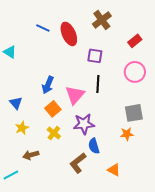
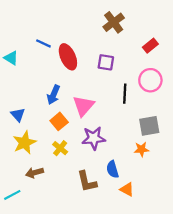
blue line: (43, 28) -> (43, 43), moved
red ellipse: (69, 34) -> (68, 57), moved
black line: (98, 84) -> (125, 94), moved
yellow star: (22, 128) -> (25, 143), size x1.5
blue semicircle: (94, 146) -> (113, 169), moved
brown L-shape: (78, 163) -> (87, 182), turned -65

